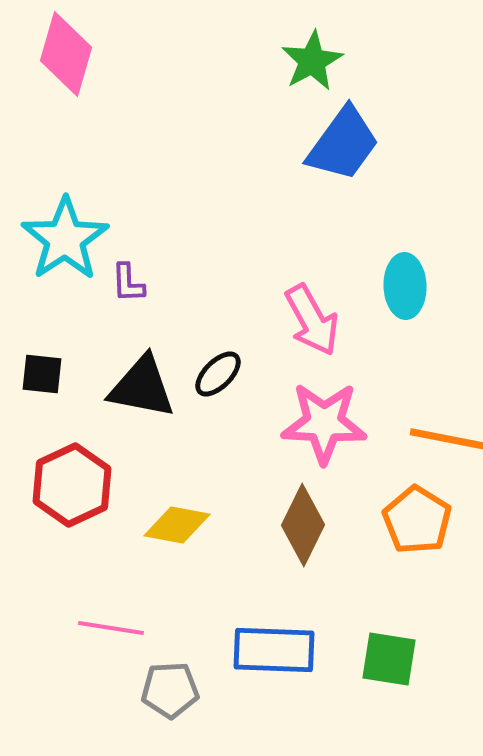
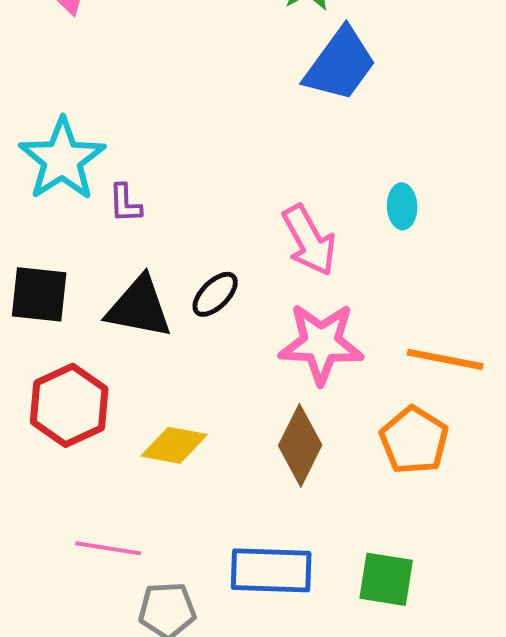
cyan ellipse: (405, 286) -> (402, 206), size x0.7
black square: (42, 374) -> (39, 294), size x1.4

